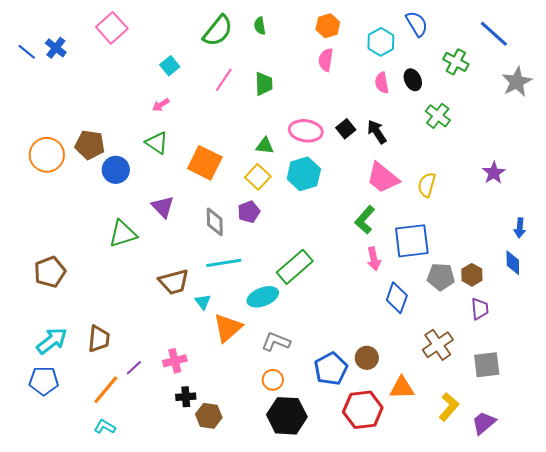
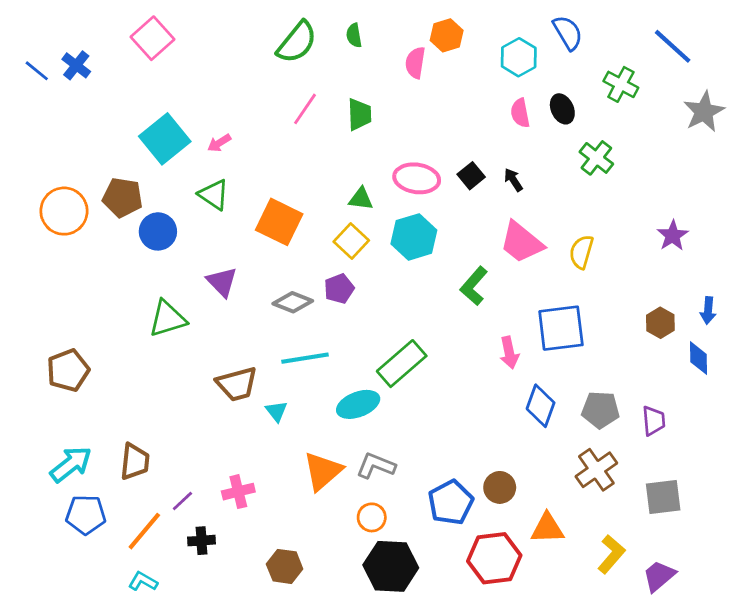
pink semicircle: (326, 60) -> (415, 63), moved
cyan square: (170, 66) -> (165, 139), moved, size x1.8
black arrow: (377, 132) -> (513, 180), size x0.7
green L-shape: (365, 220) -> (474, 286), moved
gray diamond: (215, 222) -> (293, 302), turned -68
brown hexagon: (472, 275) -> (660, 323), moved
gray pentagon: (441, 277) -> (600, 410), moved
orange triangle: (228, 328) -> (323, 471), moved
blue pentagon: (44, 381) -> (86, 515), moved
black cross: (186, 397) -> (202, 541), moved

